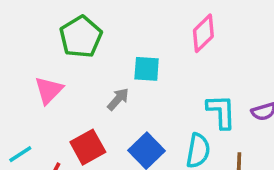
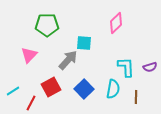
green pentagon: (81, 37) -> (47, 25), turned 30
gray arrow: (118, 99) -> (68, 60), size x1.5

